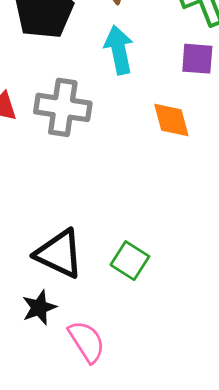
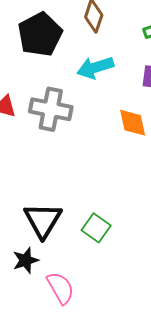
cyan arrow: (119, 50) -> (95, 68), turned -99
black triangle: (59, 254) -> (43, 220), turned 33

